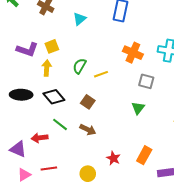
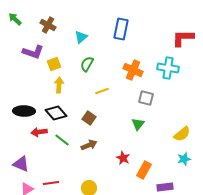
purple L-shape: (27, 50) -> (33, 52), moved
green semicircle: (80, 66) -> (87, 64), moved
yellow arrow: (47, 68) -> (59, 85), moved
brown arrow: (88, 130) -> (89, 145), turned -49
red arrow: (40, 138) -> (39, 132), moved
red star: (113, 158) -> (123, 158), moved

